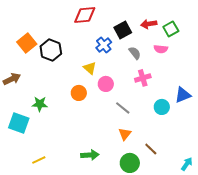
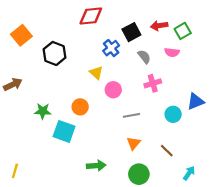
orange square: (27, 43) -> (21, 35), moved
orange circle: (79, 93) -> (80, 107), moved
gray line: (123, 108) -> (131, 115), turned -49
cyan square: (19, 123) -> (64, 131), moved
brown line: (151, 149) -> (167, 151), moved
yellow line: (39, 160) -> (15, 171), moved, turned -48
cyan arrow: (187, 164) -> (189, 173), moved

